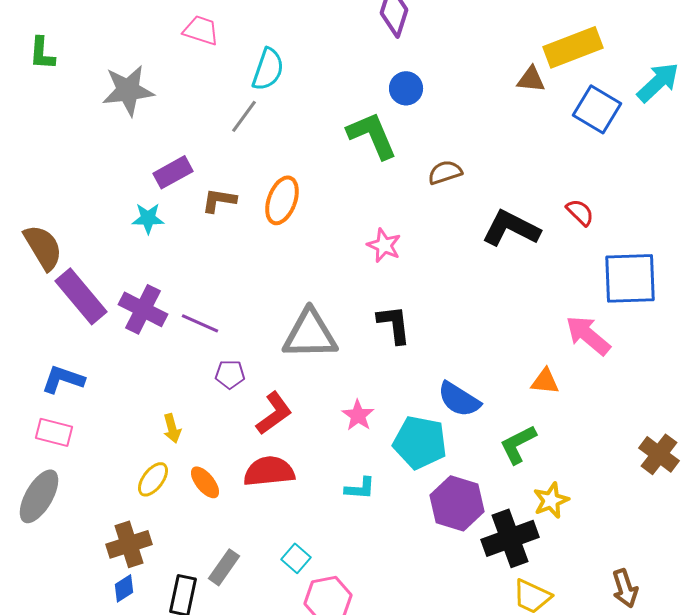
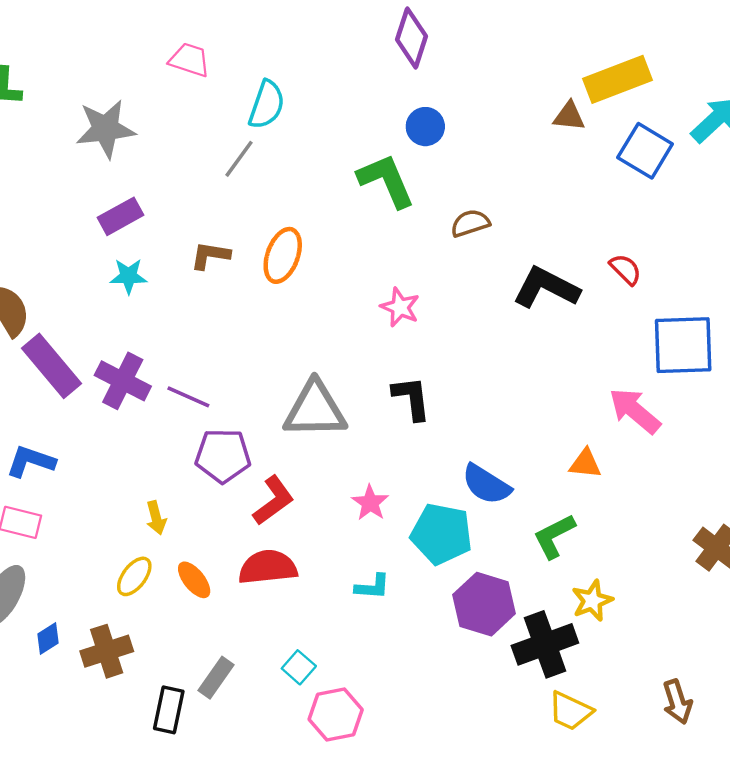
purple rectangle: (173, 172) -> (120, 216), moved
purple pentagon: (230, 374) -> (223, 456), size x1.6
blue diamond: (124, 588) -> (48, 639), moved

